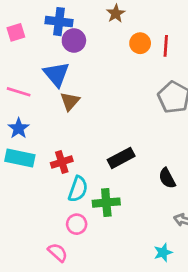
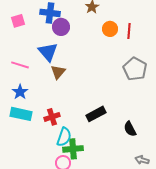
green cross: (106, 203) -> (73, 149), moved

